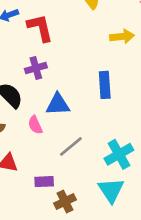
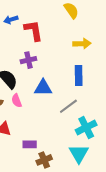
yellow arrow: (122, 37) -> (82, 44), moved
pink semicircle: (35, 125) -> (17, 101), moved
gray line: (71, 146) -> (68, 106), moved

